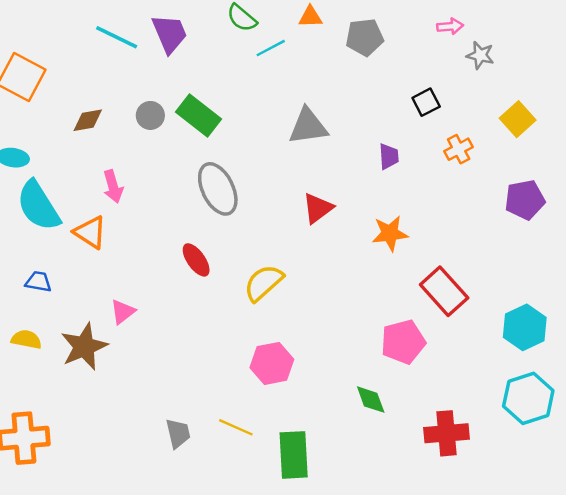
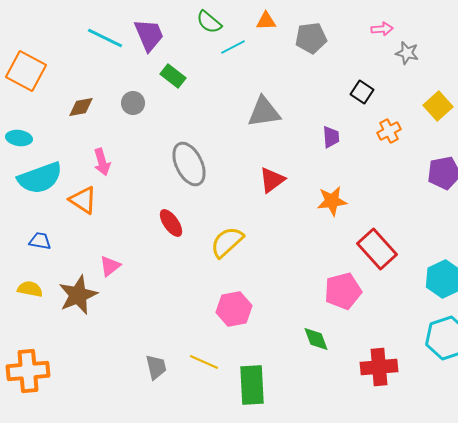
black square: (426, 102) -> (362, 92), turned -30
green rectangle: (198, 115) -> (173, 76), moved, size x0.7
cyan semicircle: (38, 206) -> (40, 178), turned -78

